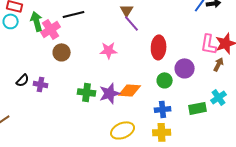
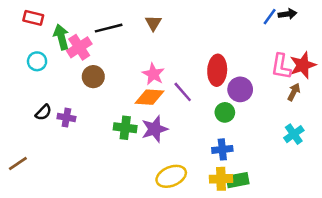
brown triangle: (127, 10) -> (153, 23), moved
cyan circle: (11, 21) -> (37, 61), moved
purple line: (132, 23) -> (183, 92), moved
pink star: (109, 50) -> (153, 74), turned 30
purple circle: (185, 68) -> (240, 89), moved
orange diamond: (130, 90) -> (149, 97), moved
green rectangle: (198, 108) -> (238, 180), moved

